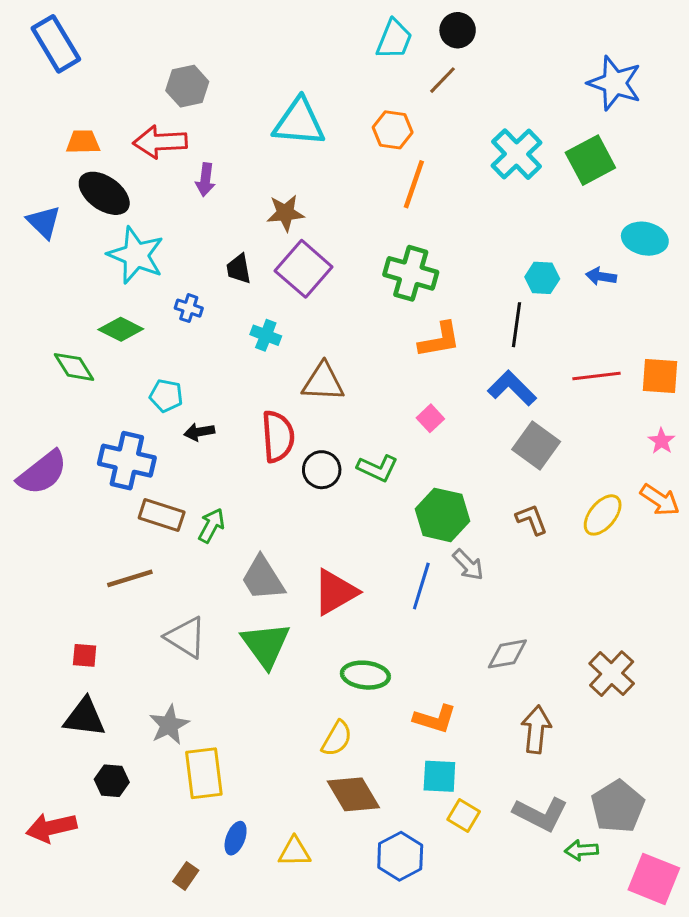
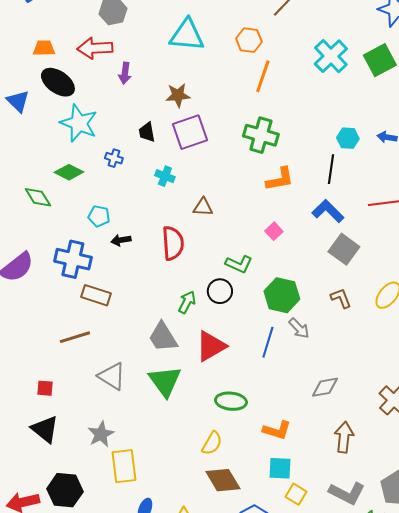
purple square: (304, 269) -> (190, 132), turned 30
brown triangle: (323, 382) -> (203, 207), size x0.7
black circle: (322, 470) -> (220, 291), moved
green arrow: (211, 526) -> (187, 302), moved
black triangle: (85, 717) -> (45, 429), turned 32
black hexagon: (112, 781) -> (65, 490), moved, size x1.6

